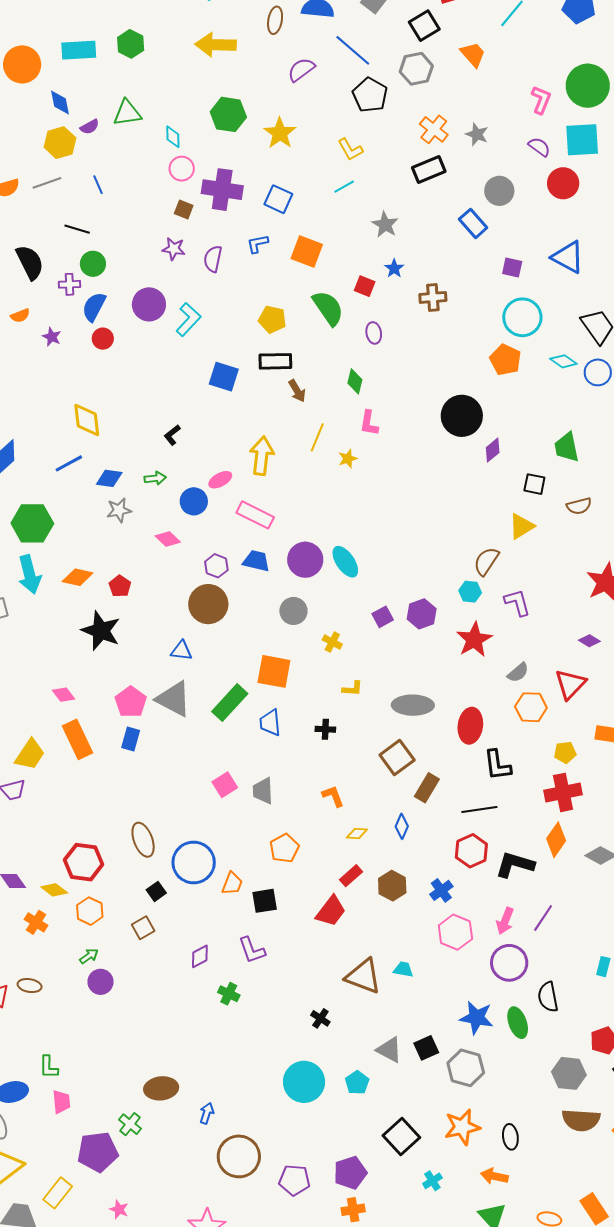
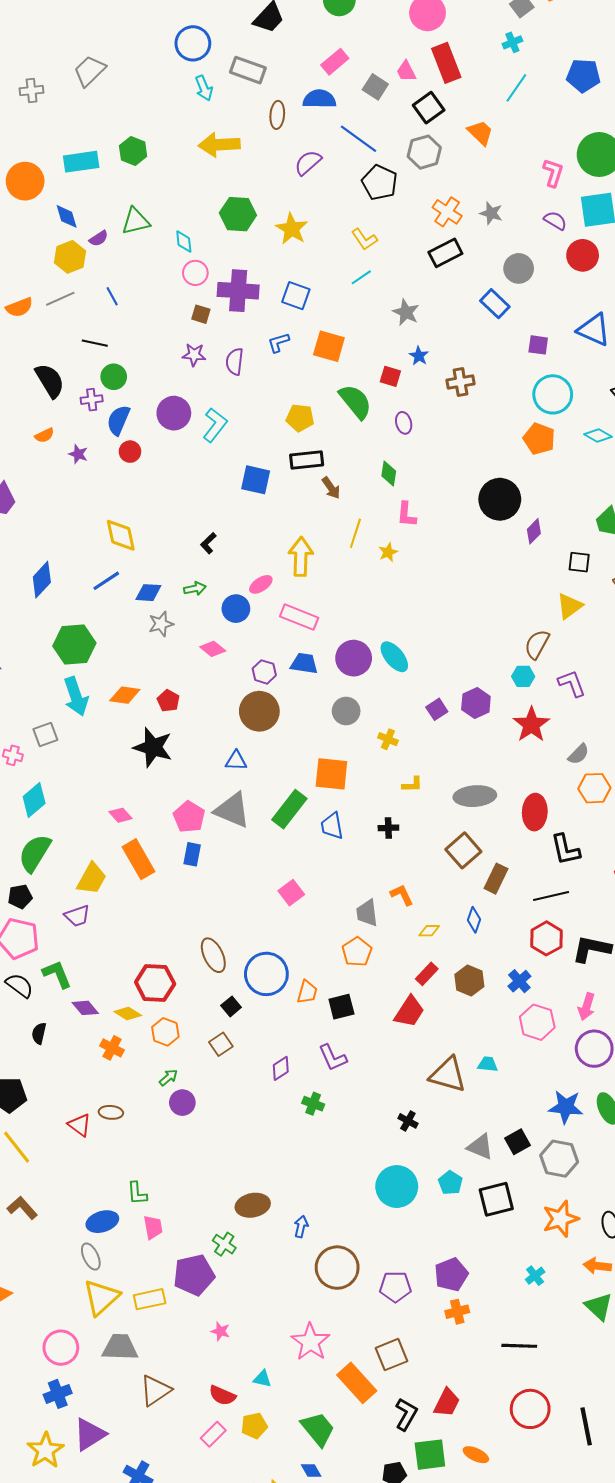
gray trapezoid: (263, 791) -> (367, 913), moved
black square: (401, 1137) -> (496, 1199), moved, turned 33
yellow rectangle: (58, 1193) -> (150, 1299), moved, turned 44

